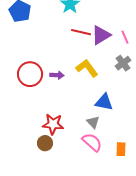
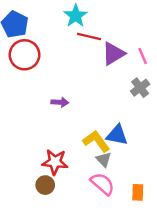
red line: (81, 32) -> (89, 37), moved
yellow L-shape: (87, 68) -> (96, 141), moved
red circle: (30, 74) -> (24, 55), moved

